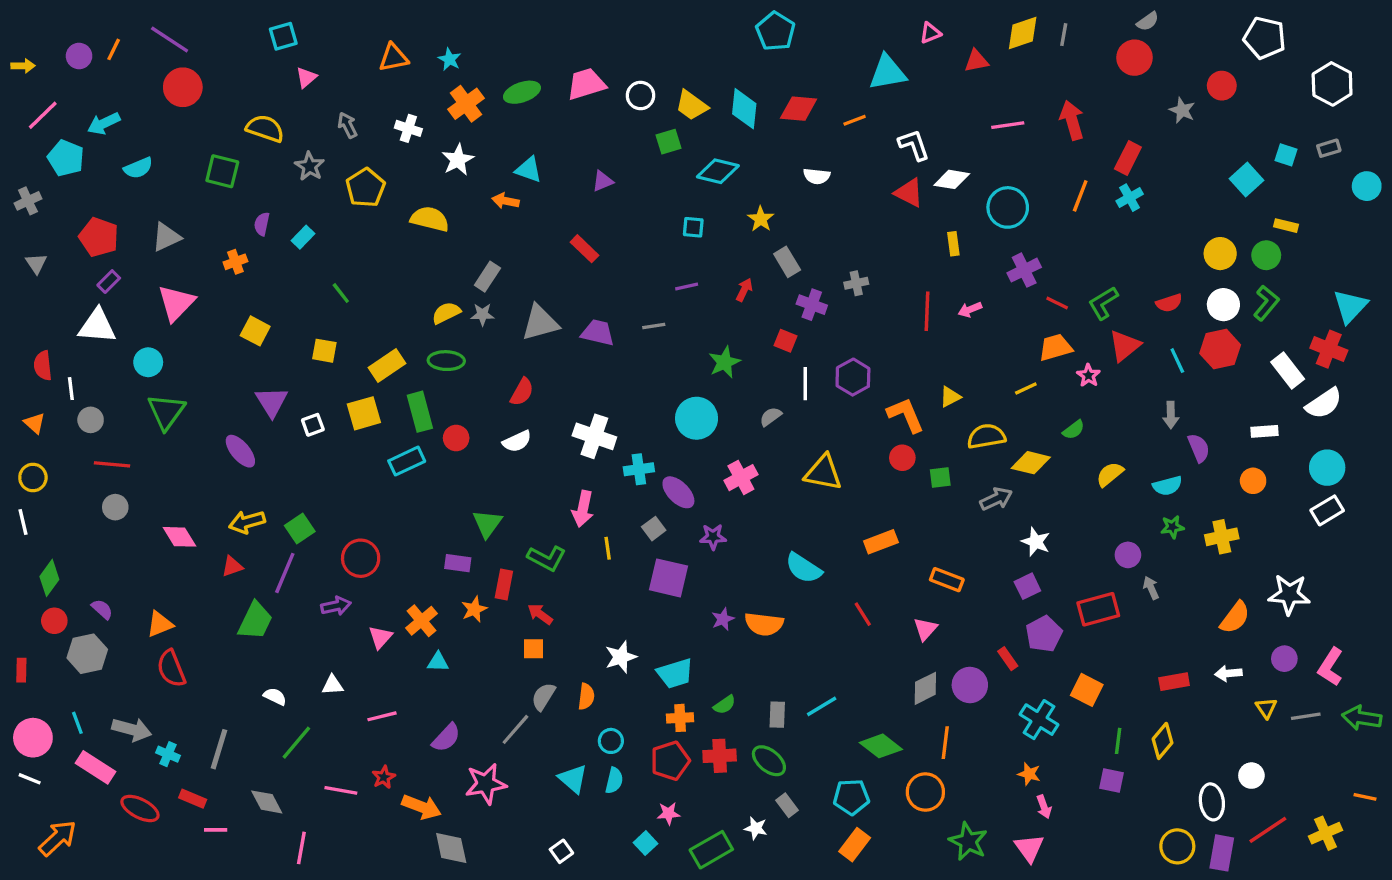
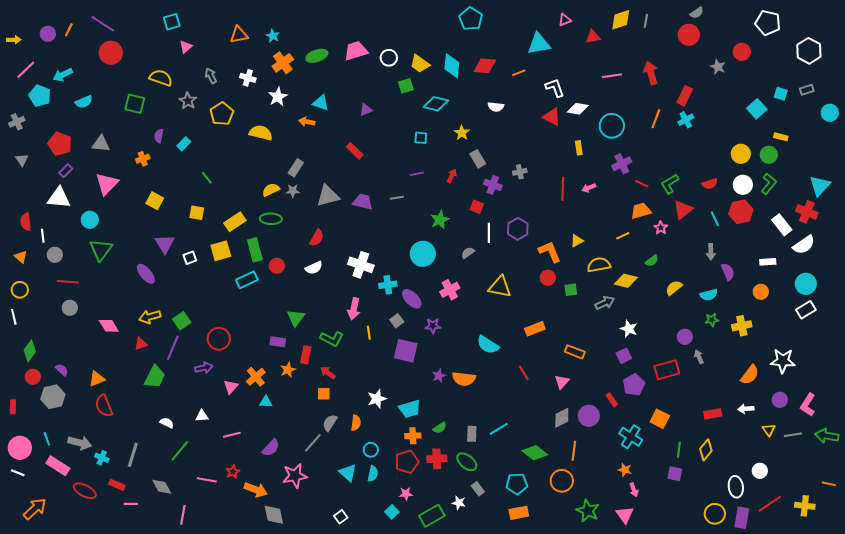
gray triangle: (166, 237) -> (101, 144), turned 30
yellow cross: (1326, 833) -> (805, 506), turned 30
orange rectangle: (855, 845) -> (519, 513), turned 42

